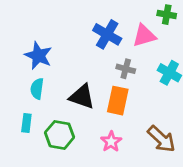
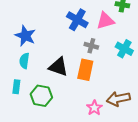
brown arrow: (161, 139) -> (118, 99), turned 125
pink star: (111, 142) -> (94, 108), moved

